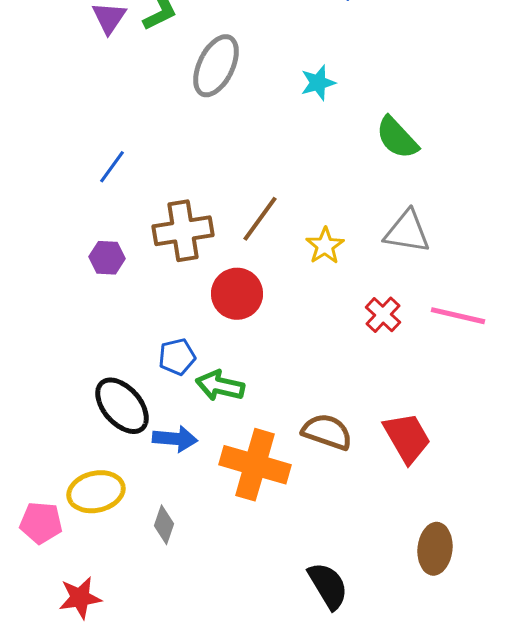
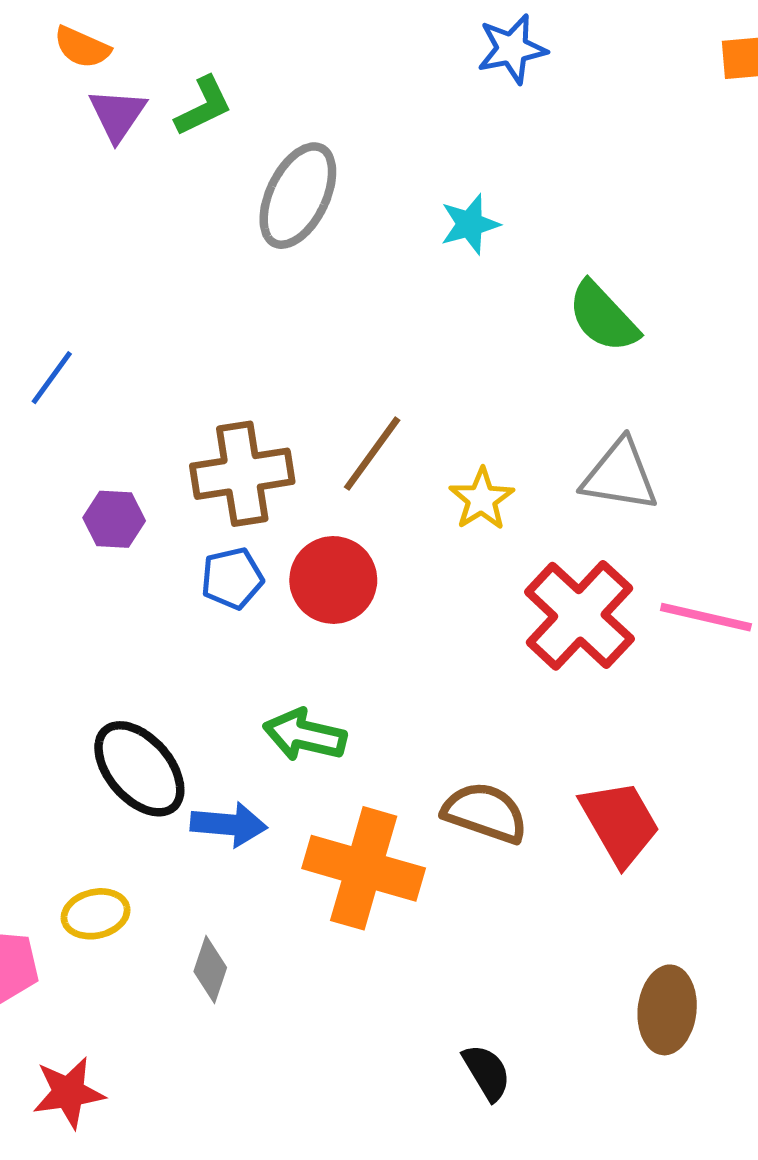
blue line: (112, 167) -> (52, 378), moved
red cross: (383, 315) -> (579, 615), size x1.8
blue pentagon: (177, 357) -> (232, 578), moved
yellow ellipse: (96, 492) -> (96, 914), size x0.7
black semicircle: (328, 586) -> (487, 1072), size x0.7

